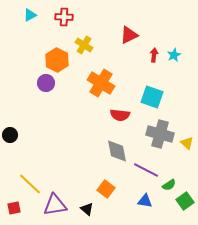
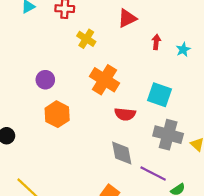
red triangle: (129, 35) -> (127, 18), moved
red arrow: (154, 55) -> (156, 42), moved
orange hexagon: (57, 60) -> (57, 114), moved

